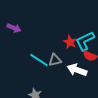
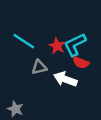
cyan line: (39, 60) -> (24, 41), moved

